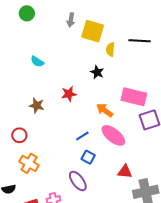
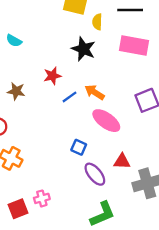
black star: (97, 72) -> (83, 49), size x1.5
pink rectangle: (134, 97) -> (134, 46), moved
blue line: (82, 136) -> (69, 97), moved
purple ellipse: (78, 181) -> (95, 174), moved

